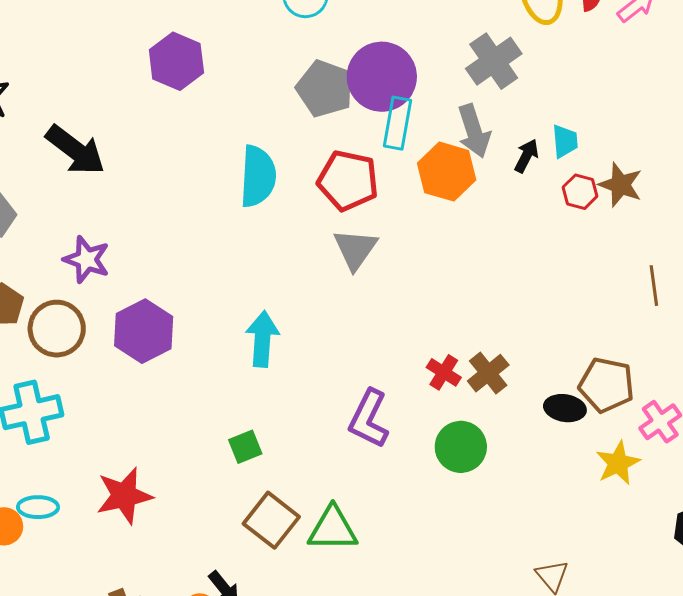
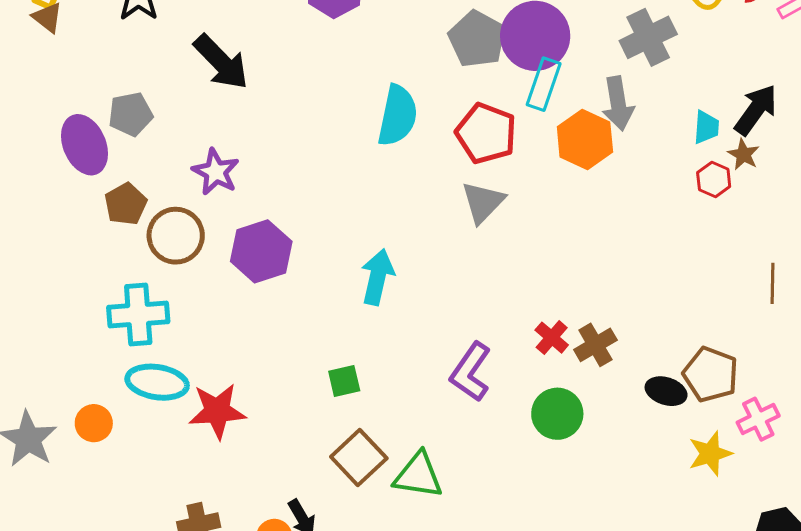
black arrow: (526, 156) -> (756, 110), moved, size x1.6
brown star: (621, 185) -> (744, 154), moved, size x0.7
cyan ellipse: (38, 507) -> (157, 382), moved, size x1.5

